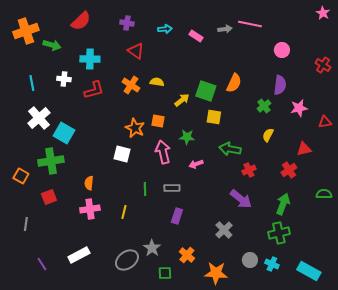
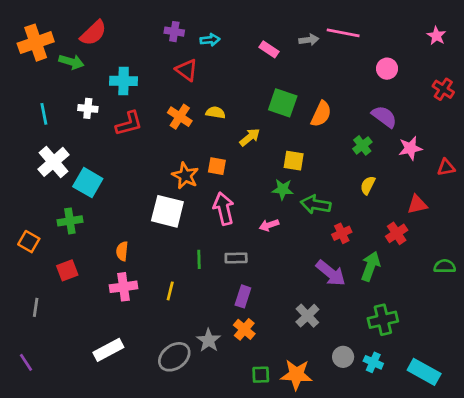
pink star: (323, 13) -> (436, 36), moved
red semicircle: (81, 21) -> (93, 33), moved
cyan arrow: (165, 29) -> (210, 40), moved
purple semicircle: (280, 85) -> (384, 117), turned -60
green square: (206, 91) -> (283, 103), moved
green star: (187, 137) -> (283, 189), moved
white square: (122, 154) -> (167, 211), size x1.4
green cross: (51, 161) -> (70, 221), size x0.7
green arrow: (283, 204) -> (371, 266), moved
orange cross: (187, 255) -> (244, 329), moved
purple line: (42, 264) -> (26, 362), moved
green square: (165, 273) -> (261, 375), moved

